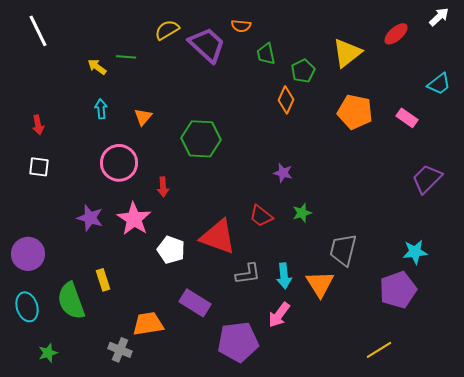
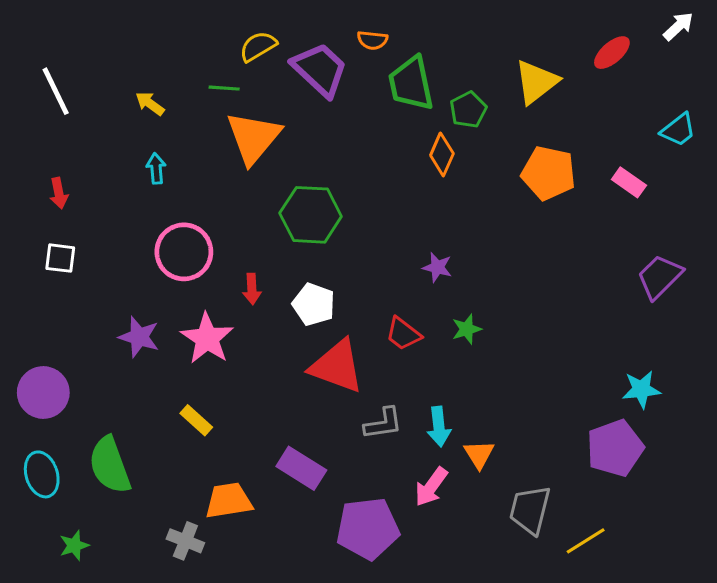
white line: (38, 31) -> (56, 91), moved
green trapezoid: (266, 54) -> (411, 83), size x1.6
green line: (126, 57) -> (224, 88), moved
orange triangle: (143, 117) -> (253, 138), moved, size x2.0
white pentagon: (171, 250) -> (314, 304), moved
gray trapezoid: (343, 250) -> (530, 510), moved
yellow rectangle: (103, 280) -> (196, 420), moved, turned -30
orange triangle: (320, 284) -> (479, 454), moved, size x0.7

